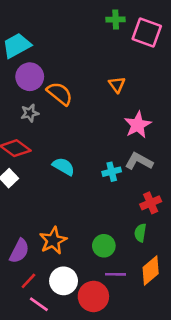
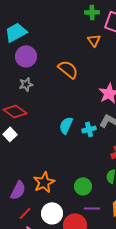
orange triangle: (117, 85) -> (94, 40), moved
orange semicircle: (60, 94) -> (68, 69), moved
cyan semicircle: (64, 166) -> (66, 125), moved, turned -96

